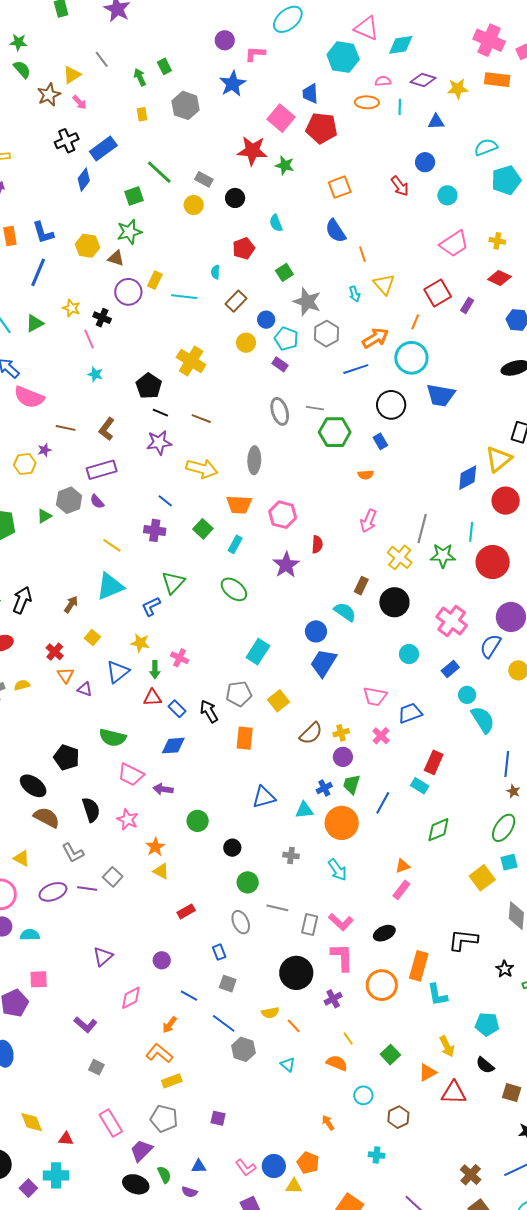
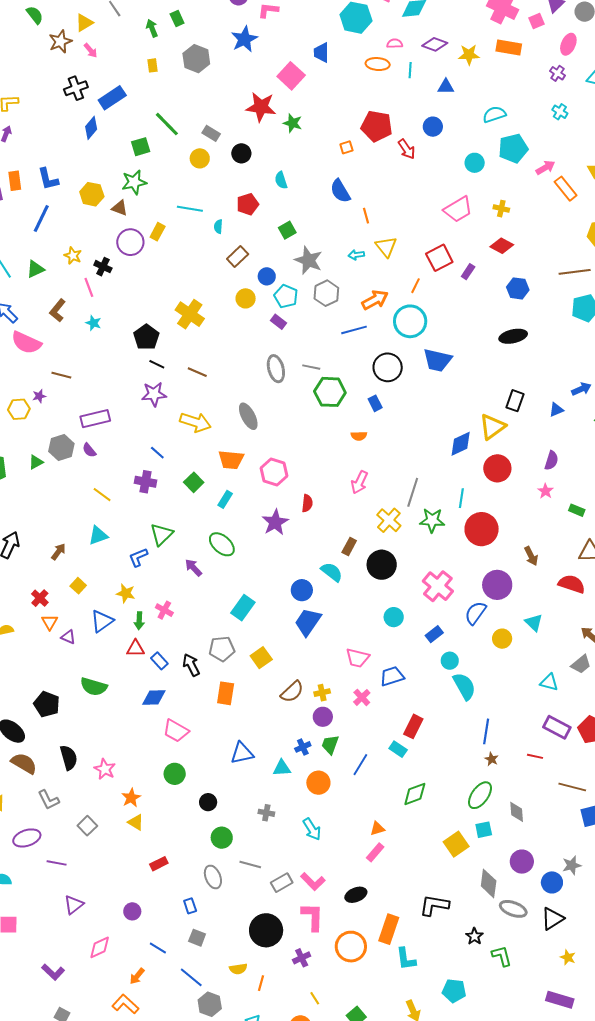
red pentagon: (322, 128) -> (377, 126), moved
orange square: (340, 187) -> (346, 147), size x0.6
cyan circle: (447, 195) -> (475, 163), moved
cyan arrow: (355, 294) -> (356, 255), turned 98
cyan line: (184, 297) -> (190, 209), moved
brown L-shape: (107, 429) -> (58, 310), moved
gray ellipse: (254, 460) -> (248, 416), turned -32
cyan triangle: (110, 586) -> (98, 535), size x0.7
pink trapezoid: (131, 775) -> (176, 731), moved
purple arrow: (163, 789) -> (193, 568), moved, turned 36
orange circle: (342, 823) -> (318, 783), size x0.7
purple line: (87, 889) -> (57, 863), moved
gray rectangle: (310, 924) -> (282, 883), turned 45
orange line: (294, 1026) -> (261, 983), turned 56

